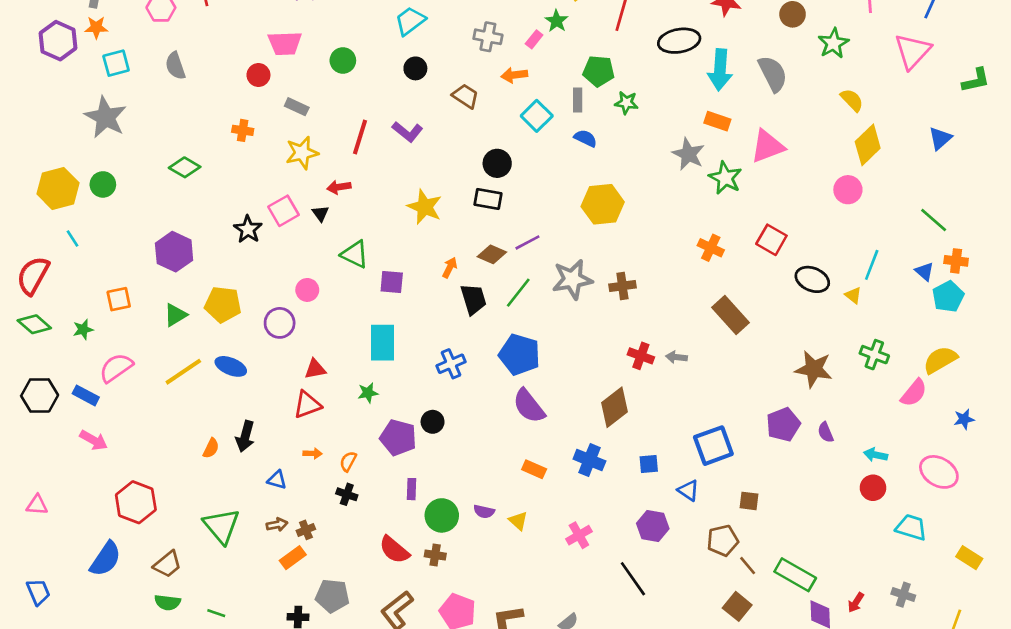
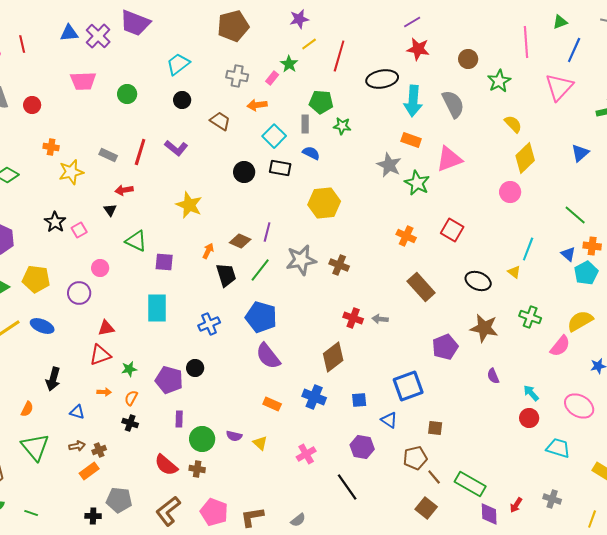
red circle: (258, 75) -> (32, 105), moved
gray rectangle: (297, 107) -> (108, 155), moved
yellow star: (302, 153) -> (71, 172), moved
black rectangle: (488, 199) -> (280, 168), moved
pink square: (284, 211) -> (79, 230), moved, size x0.7
purple line: (527, 242) -> (267, 232), turned -48
black ellipse: (812, 279) -> (478, 281), moved
brown cross: (622, 286) -> (339, 265), turned 30
green star: (368, 393) -> (129, 369), moved
purple pentagon: (783, 424) -> (445, 347), moved
orange semicircle: (211, 448) -> (27, 409), moved
cyan arrow: (876, 455) -> (531, 393), turned 36

